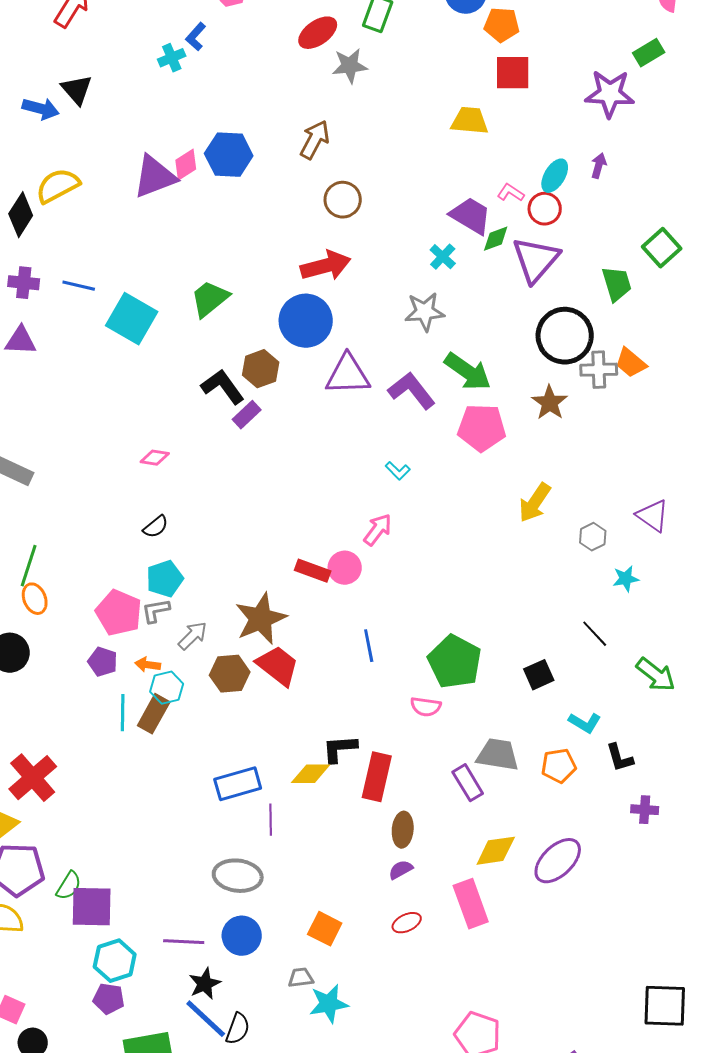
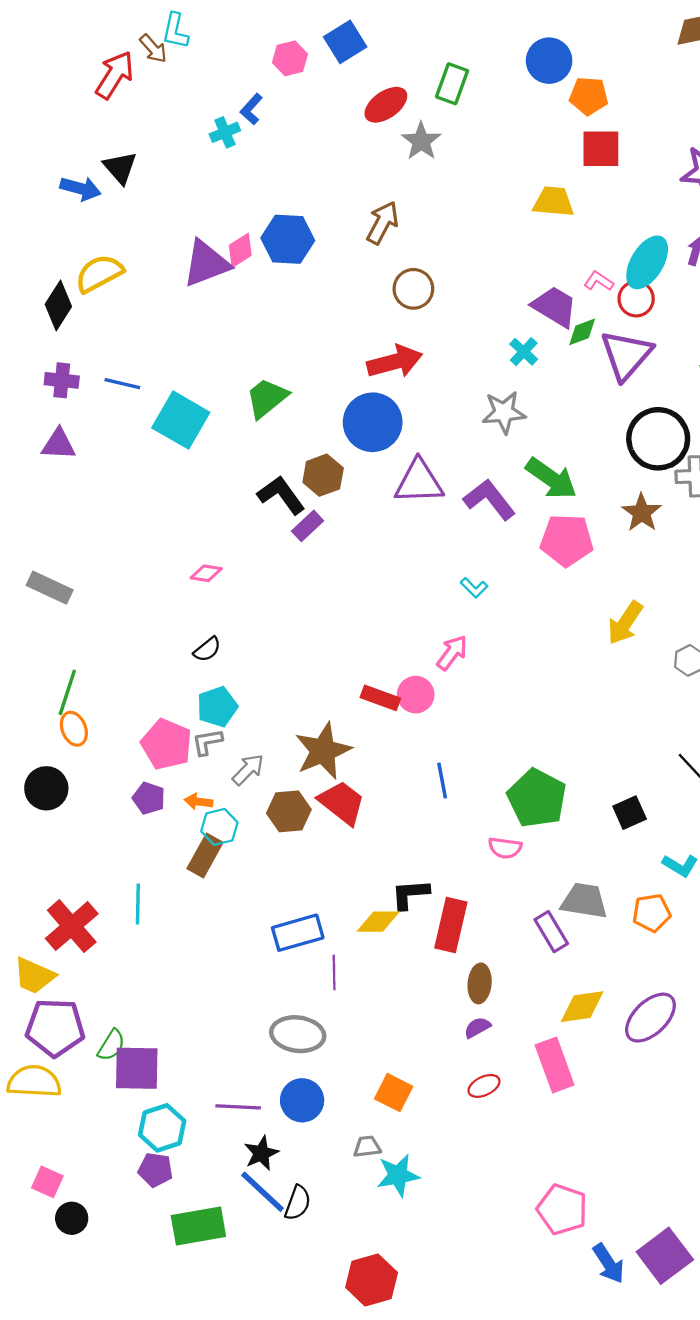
gray star: (350, 66) -> (421, 141), turned -30
cyan ellipse: (555, 176) -> (647, 262), size x1.4
cyan line: (123, 713) -> (138, 904), moved

